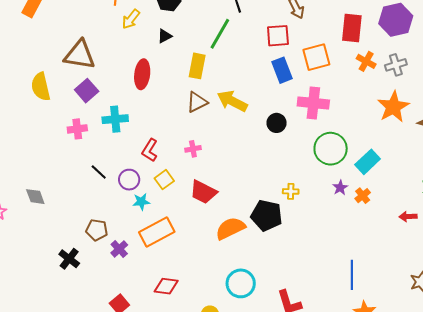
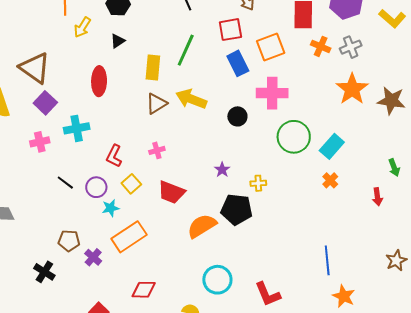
green line: (220, 34) -> (186, 50), moved
brown triangle: (80, 55) -> (35, 68), turned 32
purple star: (340, 188) -> (222, 170), moved
red arrow: (408, 217) -> (377, 197), turned -90

